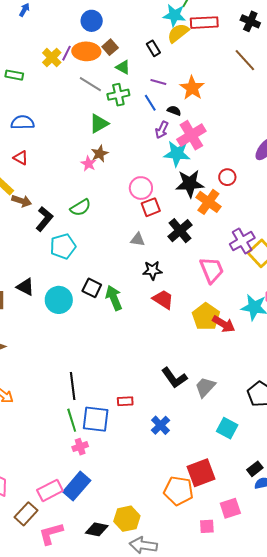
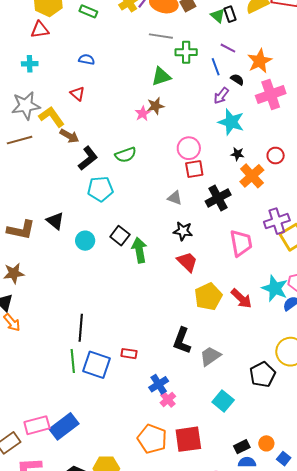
green triangle: (123, 67) -> (218, 16), moved
gray line: (90, 84) -> (161, 36), turned -35
blue semicircle: (23, 122) -> (87, 59), size x0.7
pink cross: (191, 135) -> (271, 95), moved
black star: (190, 184) -> (237, 154), size x0.5
cyan circle: (59, 300) -> (85, 241), size x0.7
yellow pentagon: (206, 317) -> (208, 297), moved
black L-shape: (174, 378) -> (182, 341), turned 44
pink cross: (80, 447) -> (168, 399), moved, turned -35
orange pentagon: (179, 491) -> (152, 439), moved

